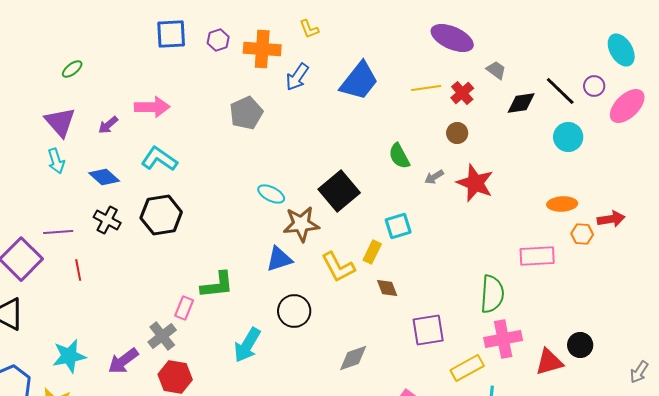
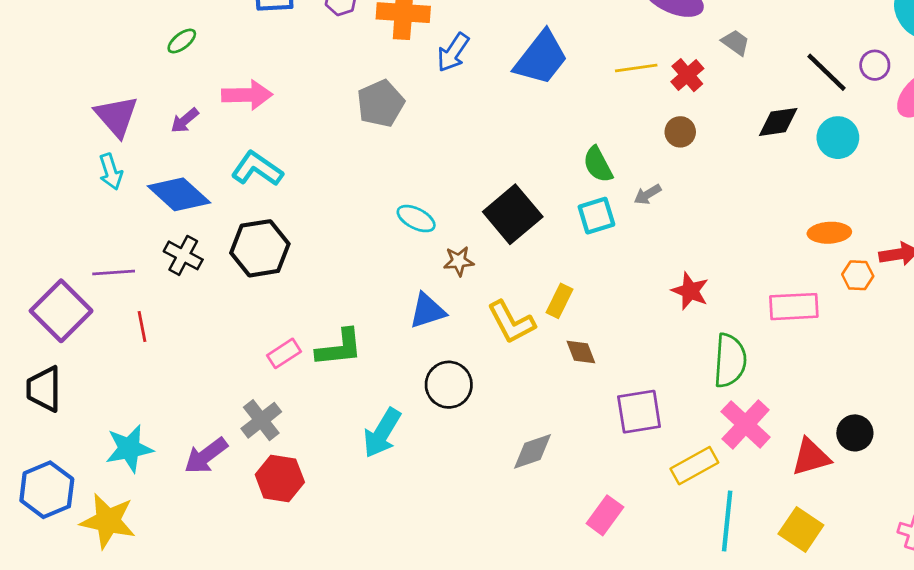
green ellipse: (72, 69) -> (182, 41), moved
black diamond: (521, 103) -> (778, 122), moved
blue diamond: (104, 177) -> (179, 194), size x1.4
red star: (475, 183) -> (690, 291), moved, size x0.7
brown star: (301, 224) -> (459, 261), size x0.6
cyan square: (398, 226) -> (596, 216), moved
pink rectangle: (184, 308) -> (284, 353), moved, turned 35
pink cross: (503, 339) -> (746, 424), turned -36

